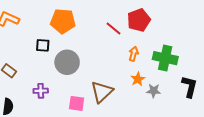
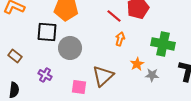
black square: (43, 45) -> (47, 32), size x1.5
orange arrow: (134, 54) -> (120, 39), moved
purple cross: (41, 91) -> (45, 75), turned 32

